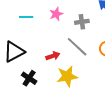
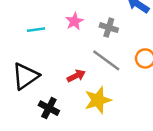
gray cross: (82, 22) -> (109, 28), turned 32

